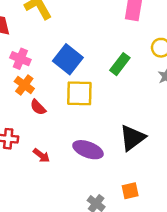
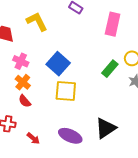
green rectangle: (120, 64) -> (110, 69), moved
red semicircle: (38, 107) -> (25, 101), moved

